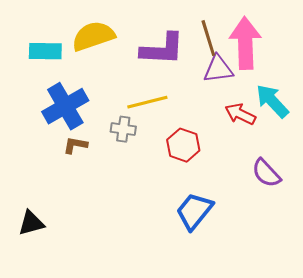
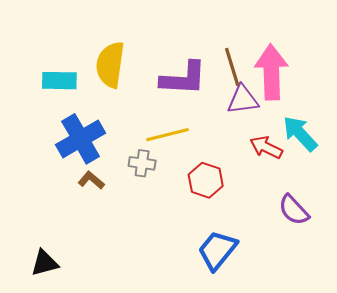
yellow semicircle: (93, 36) -> (110, 65), turned -63
brown L-shape: (75, 145) -> (91, 180), turned 30

